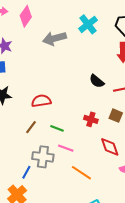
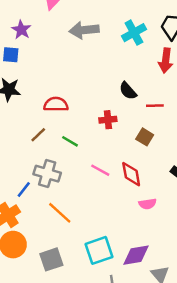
cyan cross: (88, 24) -> (134, 33), moved
red cross: (91, 119) -> (108, 120), moved, turned -32
pink line: (66, 148) -> (100, 170), moved
orange line: (81, 173) -> (60, 213), moved

